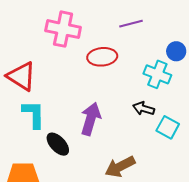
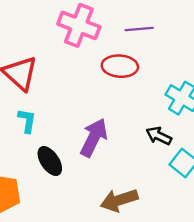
purple line: (131, 24) -> (139, 29), moved
cyan L-shape: (34, 114) -> (27, 121), size x0.7

